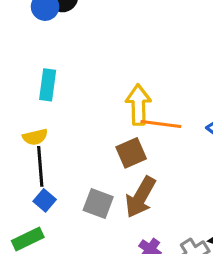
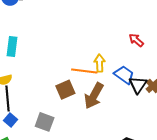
yellow arrow: (138, 105) -> (100, 63), moved, size x0.7
brown arrow: (140, 197) -> (94, 96), moved

